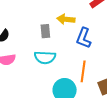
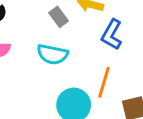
gray rectangle: (45, 31) -> (59, 17), turned -40

